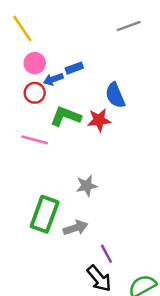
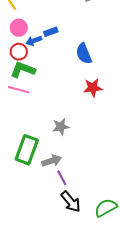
green L-shape: (66, 116) -> (23, 70), moved
red star: (99, 120) -> (93, 88), moved
purple line: (106, 254) -> (62, 178), moved

